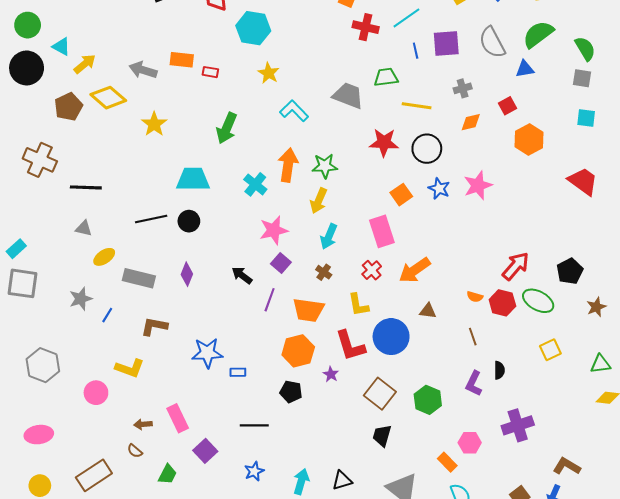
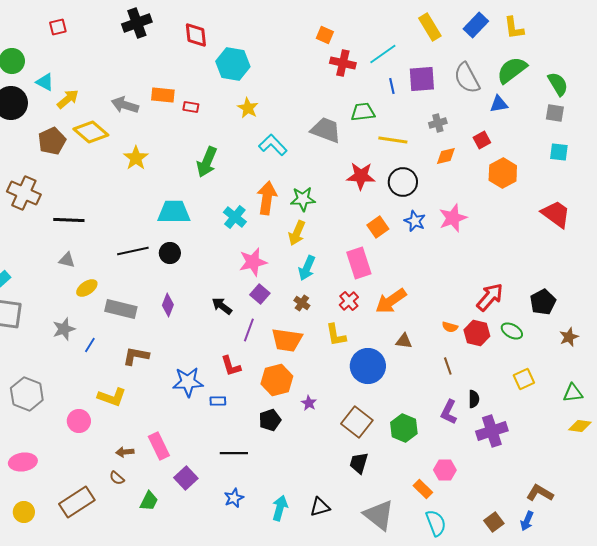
green ellipse: (538, 301) -> (512, 331), size x0.7
red L-shape: (350, 346) -> (231, 366), moved, size x0.7
black pentagon: (291, 392) -> (270, 420), turned -30
purple cross: (518, 425) -> (492, 431), moved

